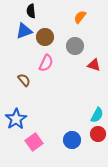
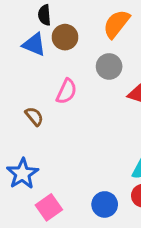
orange semicircle: (80, 17) -> (116, 24), size x1.5
blue triangle: (24, 31) -> (34, 44), turned 42
brown circle: (45, 37) -> (65, 37), moved

